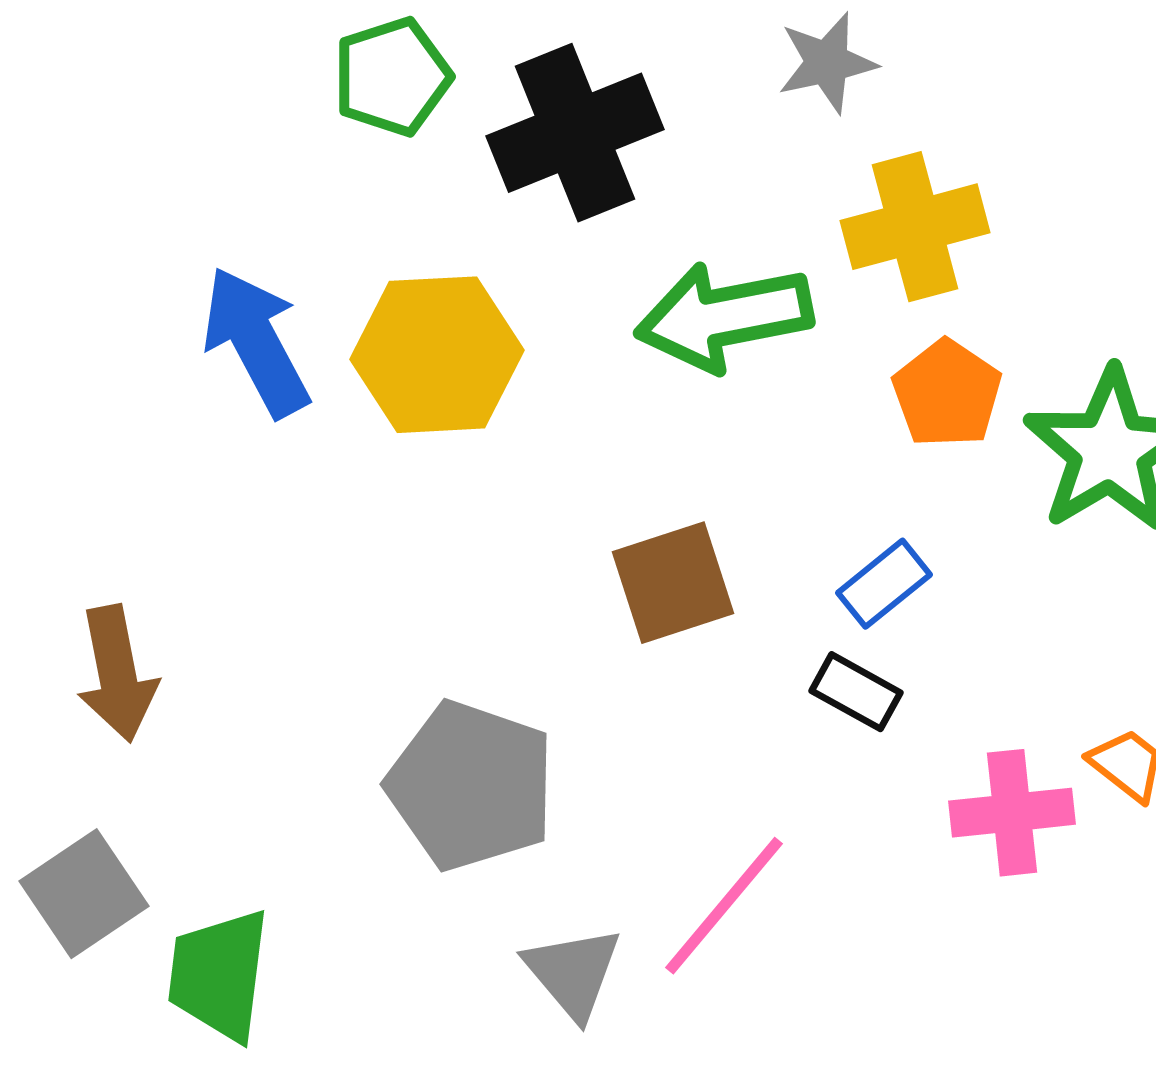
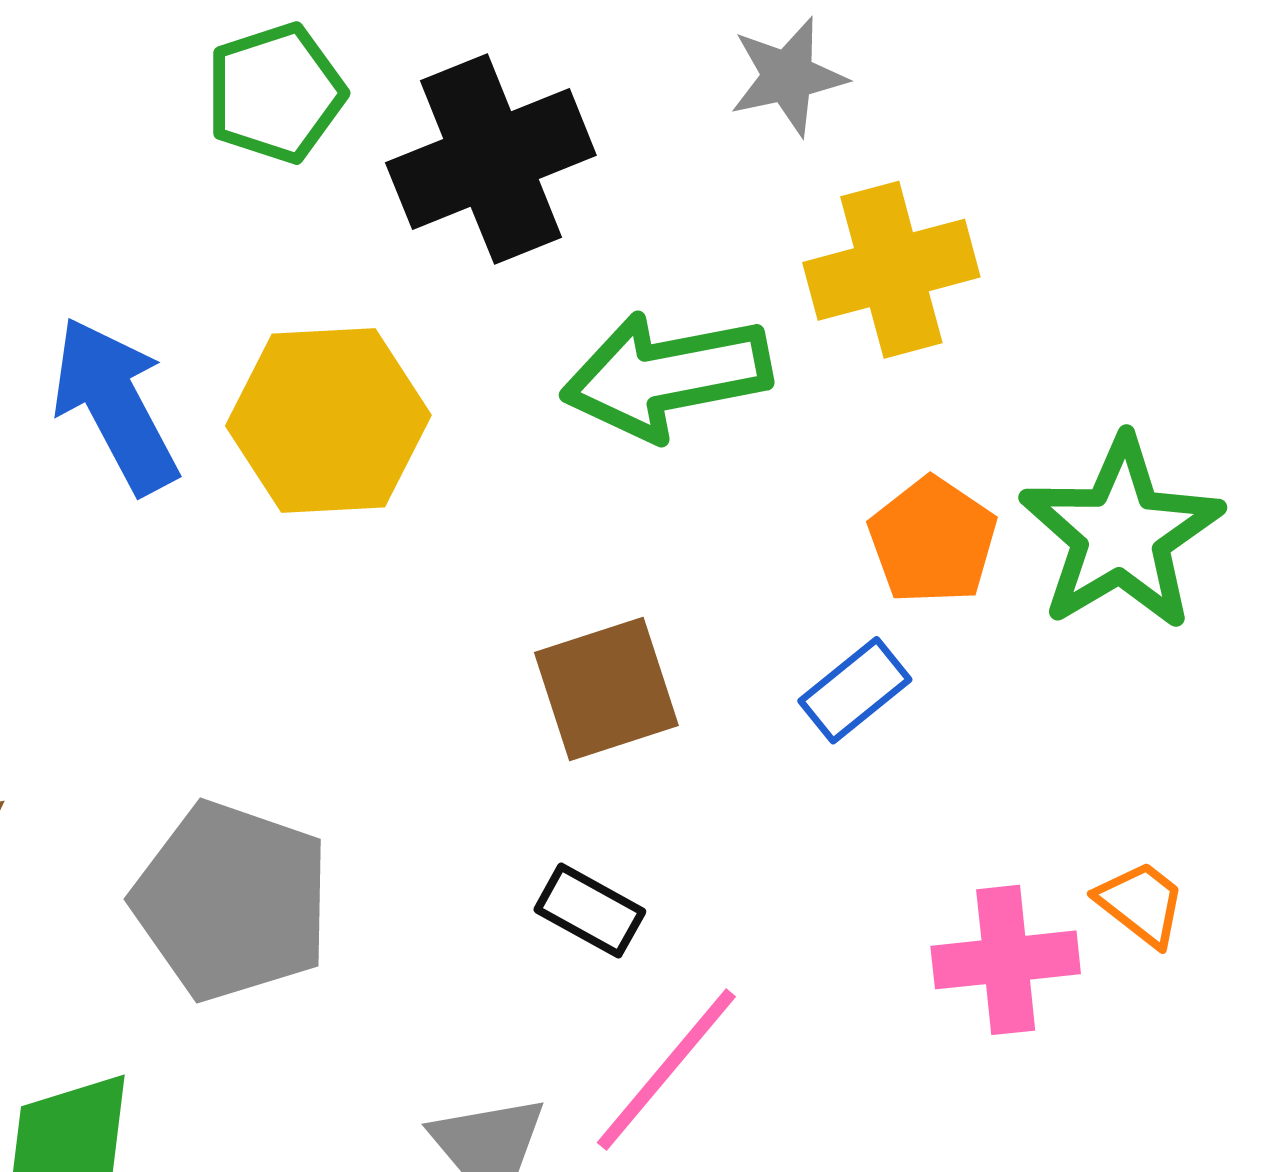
orange pentagon: (947, 394) -> (933, 541), moved
black rectangle: (856, 692) -> (590, 911), moved
gray pentagon: (471, 786) -> (232, 901), moved

